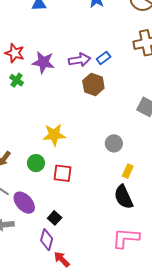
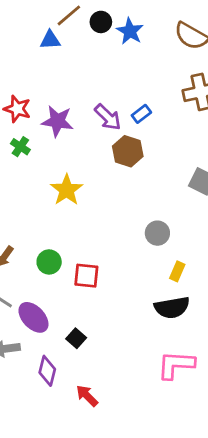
purple arrow: (79, 60) -> (108, 117), turned 55
yellow star: (54, 135) -> (67, 190), moved, turned -30
black semicircle: (124, 197) -> (172, 308), turned -75
purple diamond: (47, 240) -> (47, 371), moved

